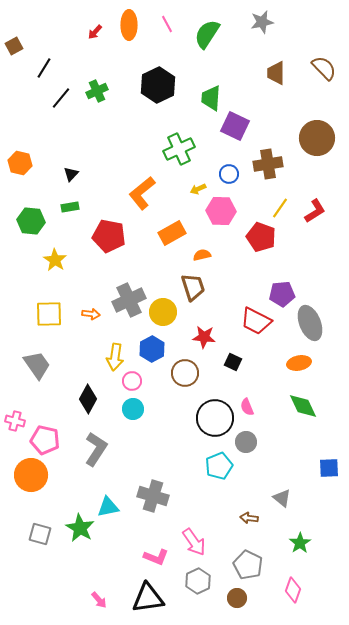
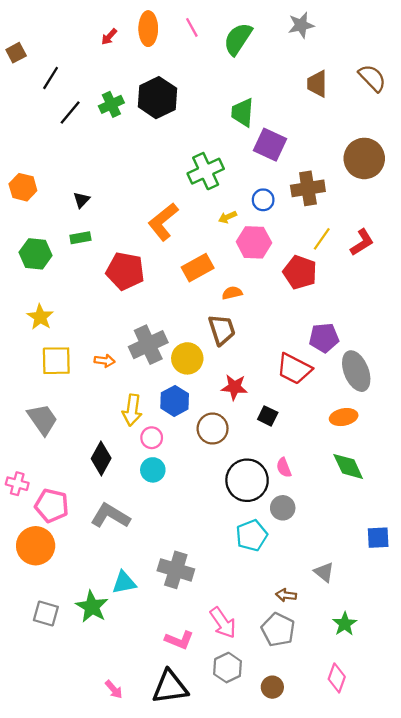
black hexagon: (158, 85) -> (157, 98), moved
yellow star: (55, 260) -> (40, 317), moved
gray L-shape: (96, 449) -> (110, 516), turned -92
gray pentagon: (248, 565) -> (278, 630), moved

